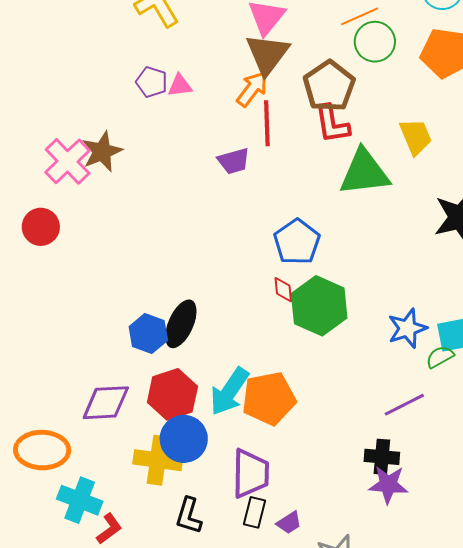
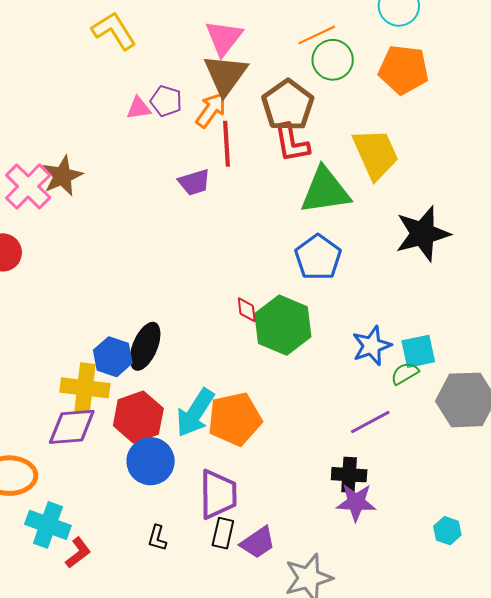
purple pentagon: (152, 82) -> (166, 101), moved
yellow trapezoid: (416, 137) -> (376, 154), size x1.4
blue pentagon: (297, 242) -> (318, 257), moved
yellow cross: (158, 460) -> (85, 388), moved
black L-shape: (189, 516) -> (157, 538), size x0.7
purple trapezoid: (289, 523) -> (258, 543), size x1.4

